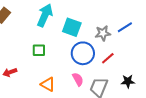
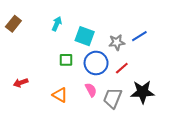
cyan arrow: (45, 15) -> (57, 24), size x0.6
green square: (39, 50) -> (66, 60), moved
black star: (128, 81) -> (142, 92), size x1.6

